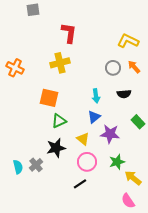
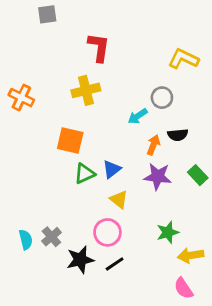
orange arrow: (134, 67) -> (153, 145), moved, turned 64
cyan arrow: (96, 96) -> (138, 116), moved, turned 64
blue triangle: (94, 117) -> (112, 169), moved
purple star: (110, 134) -> (158, 176), moved
black star: (56, 148) -> (80, 260), moved
pink circle: (87, 162) -> (107, 232), moved
yellow arrow: (133, 178) -> (191, 255), turned -48

